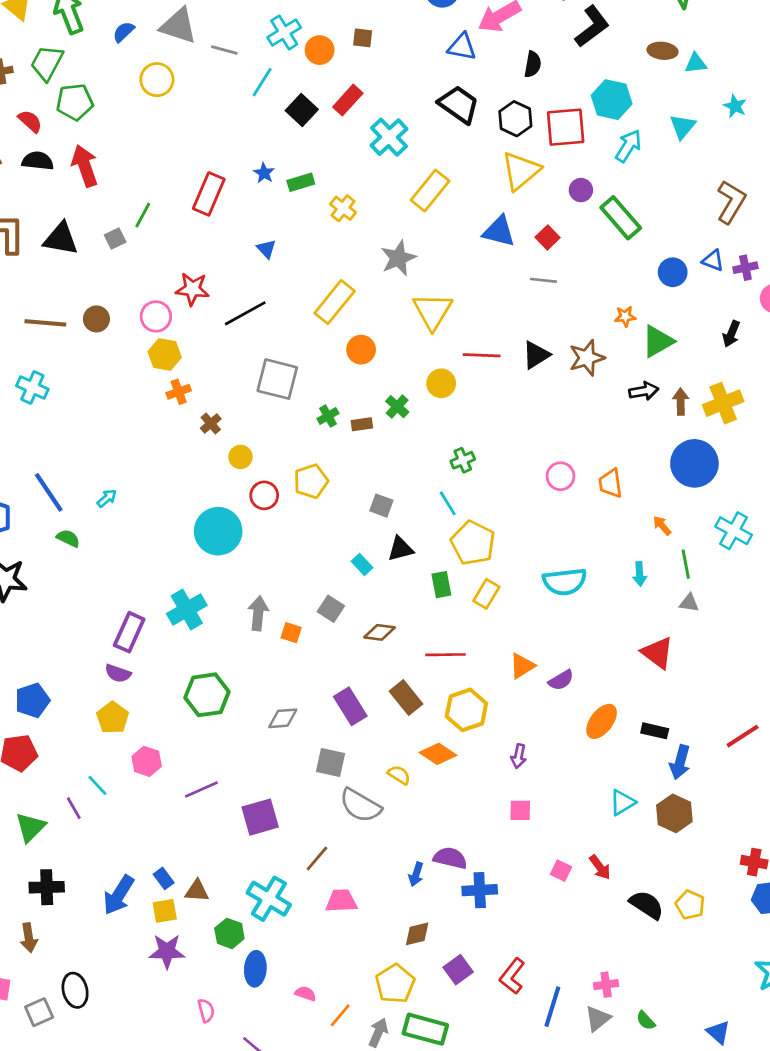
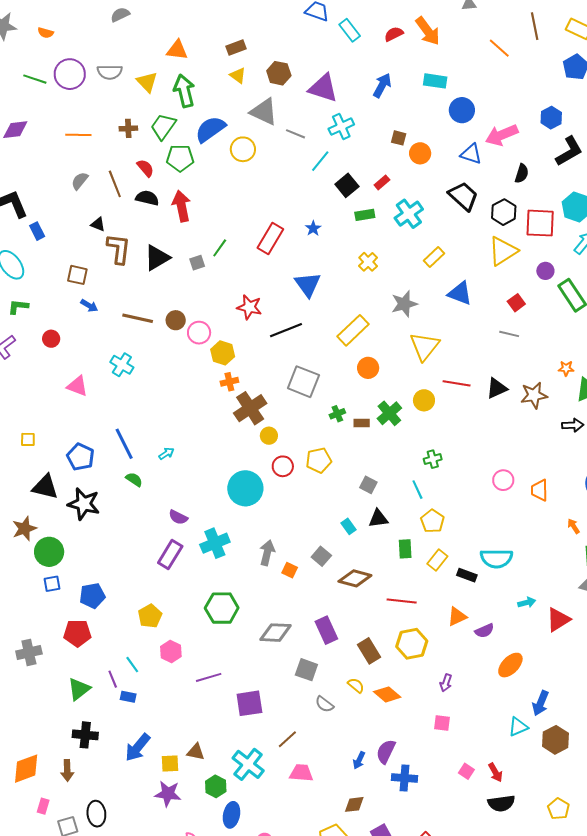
blue semicircle: (124, 32) -> (210, 129), moved, size x1.8
orange circle: (320, 50) -> (420, 153), moved
red rectangle: (348, 100) -> (382, 182), size x0.7
green rectangle: (301, 182) -> (365, 215), moved
yellow rectangle: (430, 191) -> (434, 257), size x0.7
blue triangle: (499, 231) -> (460, 293), moved
black triangle: (61, 239) -> (157, 258), turned -48
blue triangle: (266, 249) -> (308, 285), size x1.8
pink circle: (156, 316) -> (199, 333), moved
green cross: (397, 407) -> (389, 413), size x1.4
brown cross: (211, 423) -> (250, 408), size x2.0
yellow pentagon: (473, 543) -> (432, 521), size x0.7
cyan arrow: (640, 574) -> (527, 603), moved, turned -108
brown diamond: (379, 632) -> (355, 578), size x1.4
red triangle: (657, 653) -> (558, 620), turned 44
purple semicircle: (118, 673) -> (178, 517), moved
brown rectangle: (406, 698) -> (369, 651), moved
gray diamond: (283, 718) -> (275, 633), size x1.4
black rectangle: (655, 731) -> (467, 575), moved
orange diamond: (438, 754) -> (387, 694), moved
blue arrow: (680, 762) -> (540, 703), moved
gray semicircle: (360, 805) -> (324, 704), size x0.6
purple semicircle: (450, 858) -> (386, 752), turned -85
blue rectangle: (164, 878) -> (128, 697), moved, turned -49
black semicircle: (647, 905) -> (501, 803), moved, turned 132

